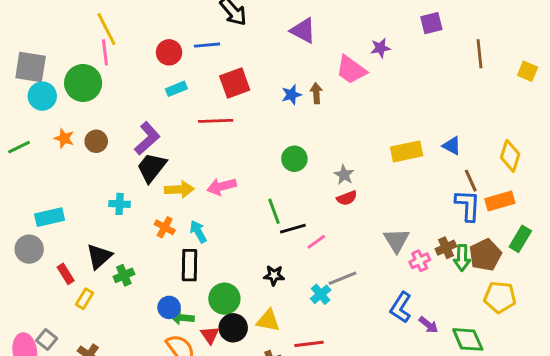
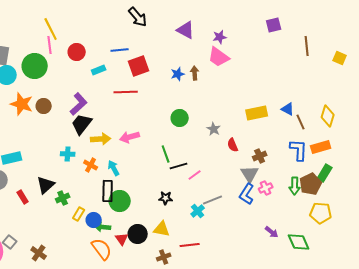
blue line: (207, 45) -> (120, 50), moved
purple star: (380, 48) -> (220, 37), moved
red circle: (169, 52) -> (77, 52), moved
orange star: (64, 138) -> (22, 104), size x1.6
brown line: (471, 181) -> (301, 122), moved
red semicircle: (347, 198) -> (233, 145), moved, turned 88
cyan cross: (120, 204) -> (68, 154), moved
green rectangle: (520, 239) -> (325, 173), moved
brown cross: (446, 248) -> (260, 156), moved
yellow rectangle: (85, 299) -> (79, 214), moved
green circle: (224, 299) -> (120, 201), moved
blue L-shape: (401, 307) -> (247, 194), moved

